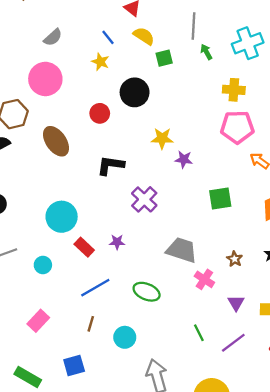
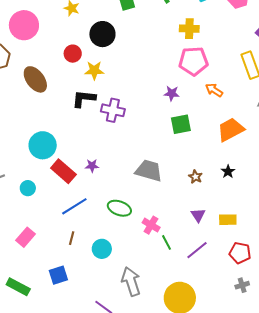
yellow star: (162, 138) -> (94, 70), moved
purple star: (184, 159) -> (172, 93), moved
purple cross: (144, 199) -> (113, 110), moved, turned -30
red rectangle: (84, 247) -> (63, 171), size x1.4
pink cross: (204, 279) -> (151, 225), moved

